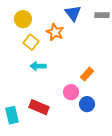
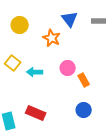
yellow square: (31, 42) -> (13, 63), moved
orange rectangle: (87, 74) -> (84, 80), turned -72
pink circle: (71, 92) -> (68, 68), moved

